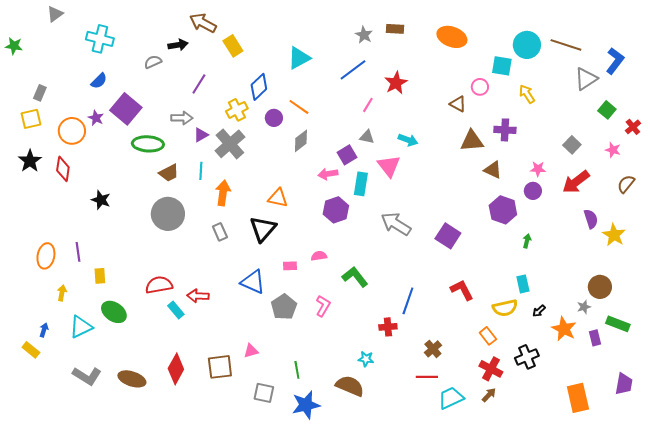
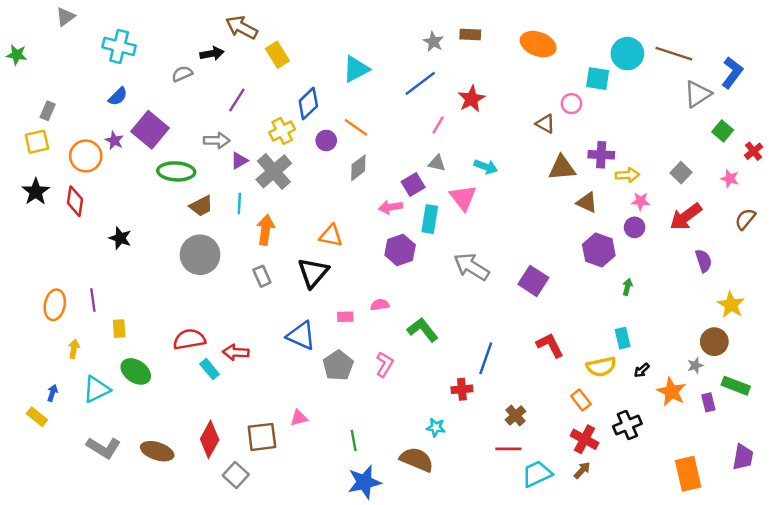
yellow arrow: (527, 94) -> (627, 175), moved, turned 120
yellow star: (614, 235) -> (731, 305), moved
gray square: (264, 393) -> (236, 475), moved, turned 30

